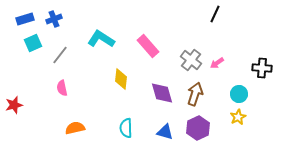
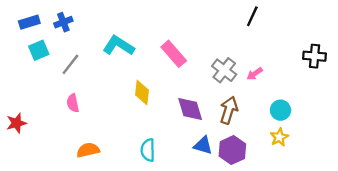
black cross: (262, 68) -> (315, 56), moved
blue triangle: (165, 132) -> (203, 145), moved

